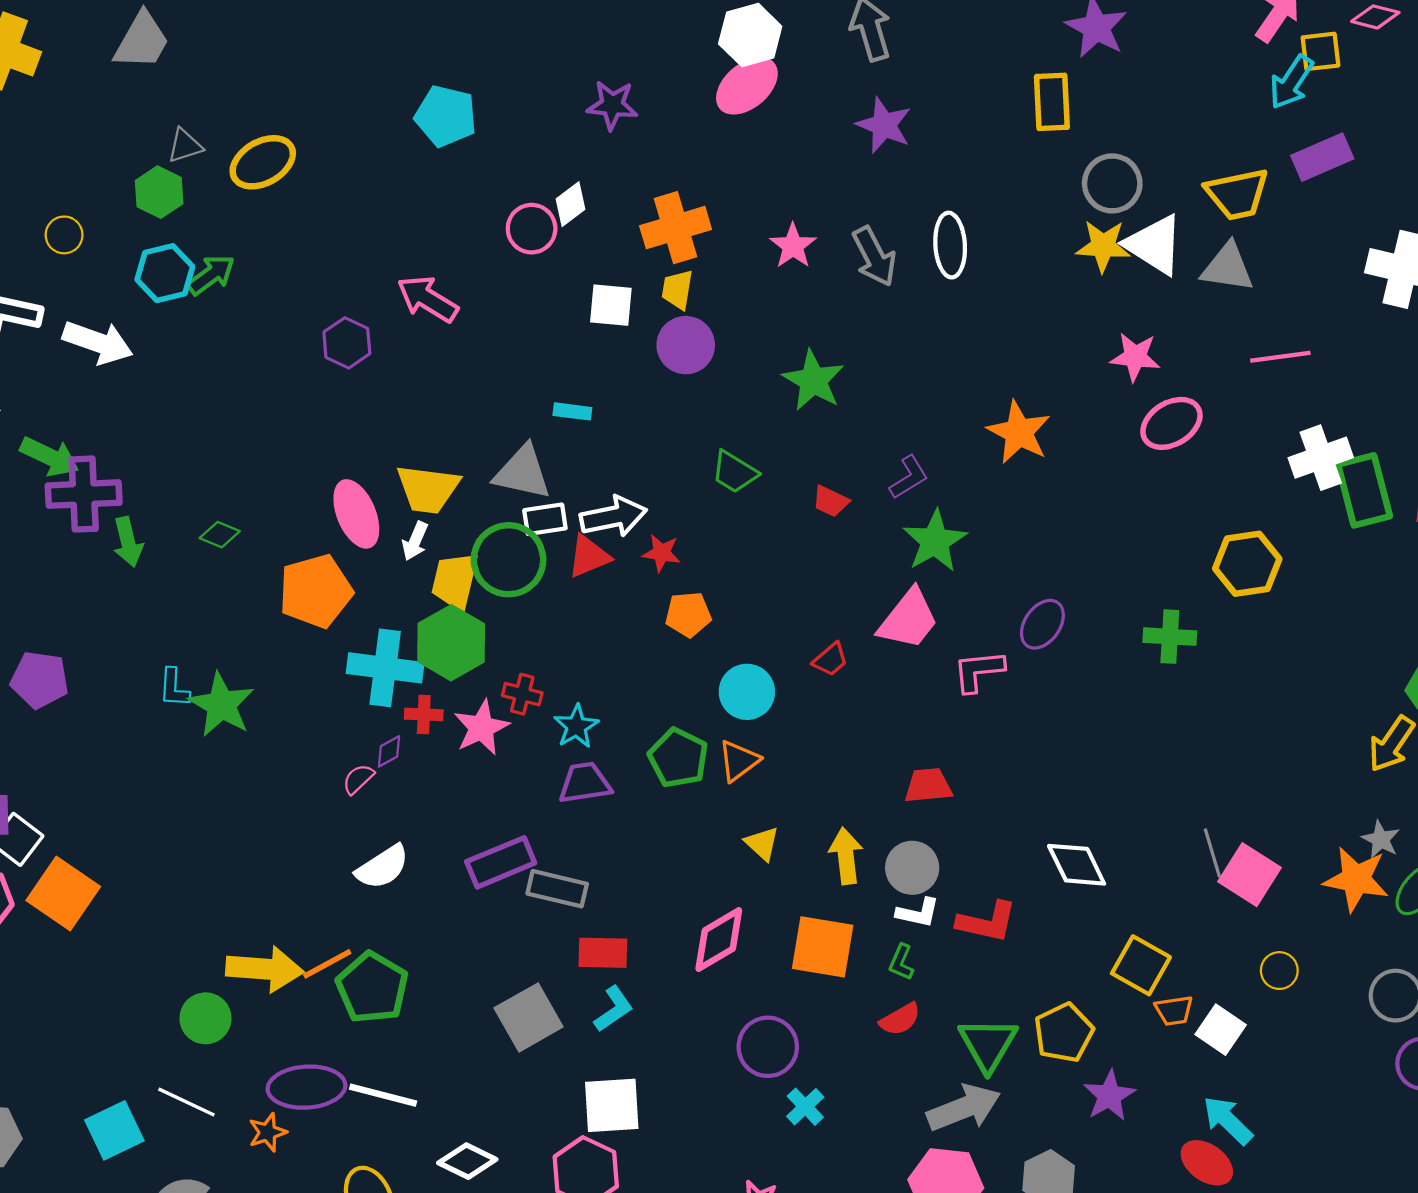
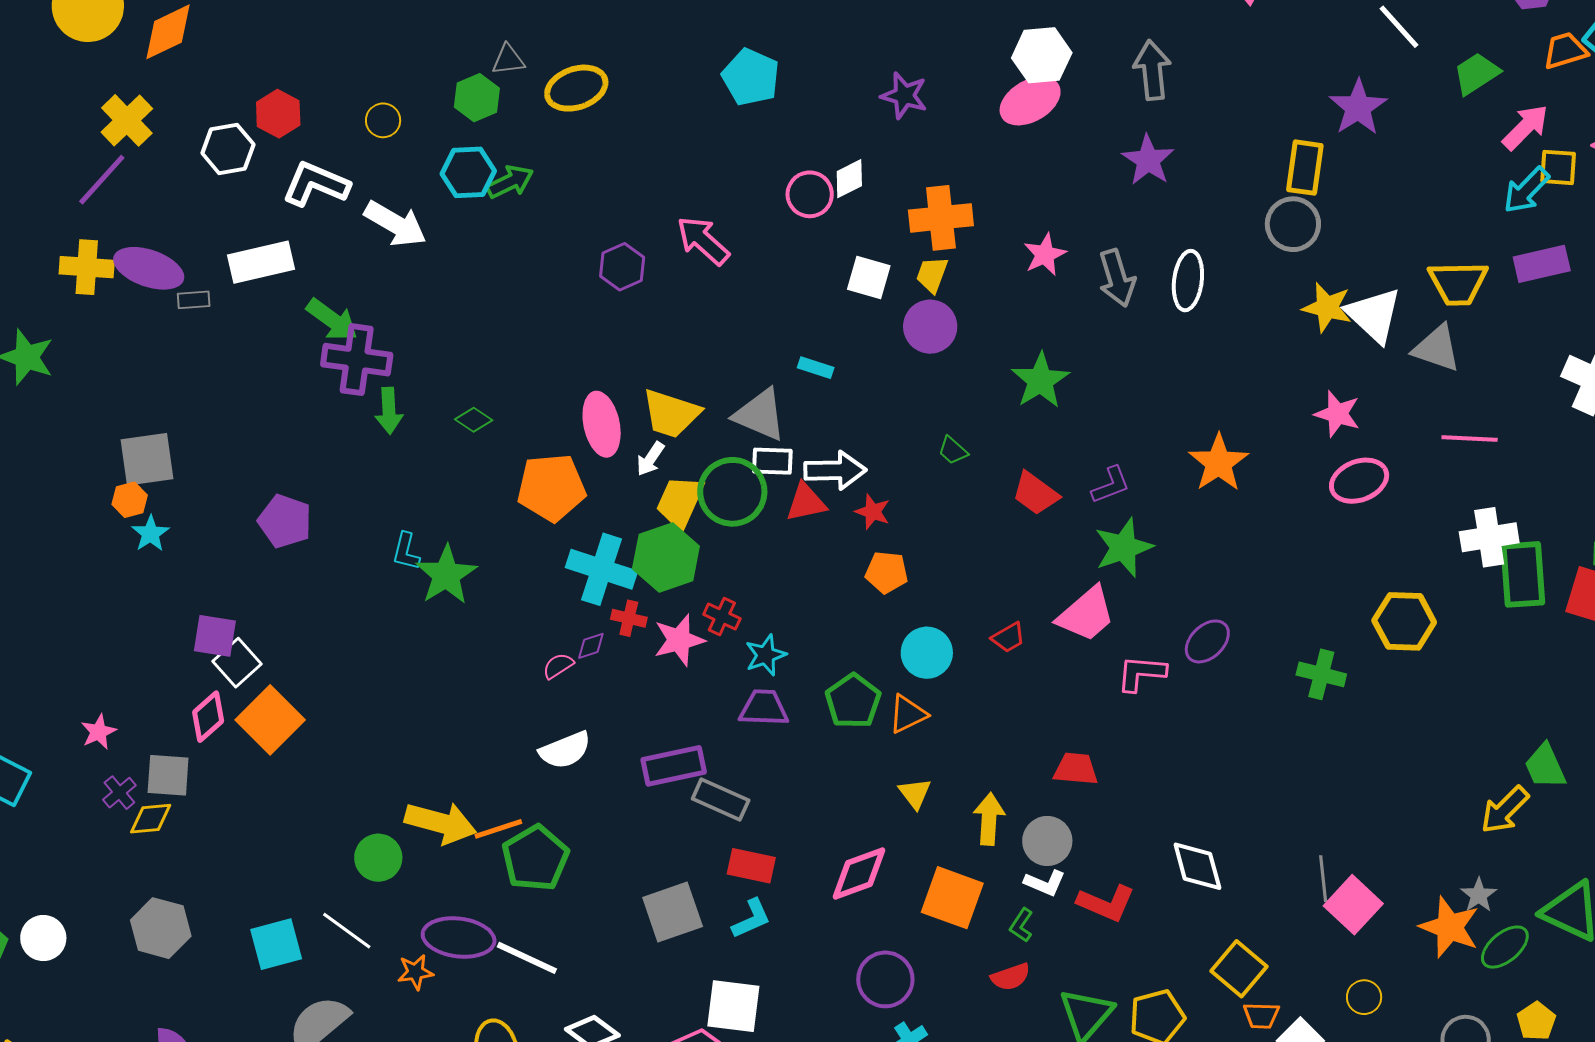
gray circle: (1112, 183) -> (1293, 224), moved
green trapezoid: (734, 472) -> (953, 450), size x0.7
red trapezoid: (831, 501) -> (1035, 493), size x1.4

